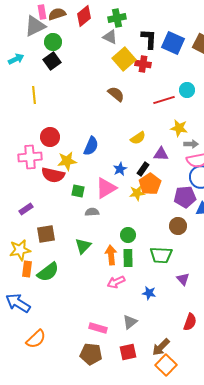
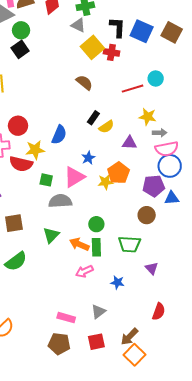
black rectangle: (143, 169) -> (93, 118), moved
gray semicircle: (92, 212) -> (60, 201), size x1.6
orange arrow: (111, 255) -> (79, 244), turned -60

